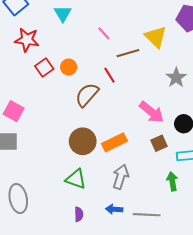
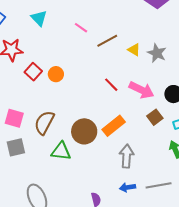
yellow triangle: (156, 37) -> (134, 50), moved, size x0.6
orange circle: (69, 67) -> (56, 74), moved
red line: (109, 75) -> (111, 85), moved
brown semicircle: (87, 95) -> (44, 123), moved
green triangle: (76, 179) -> (61, 151), moved

